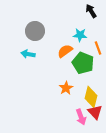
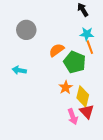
cyan star: (80, 35) -> (87, 34), moved
cyan arrow: (28, 54) -> (19, 70), moved
orange star: (66, 88) -> (66, 87), moved

